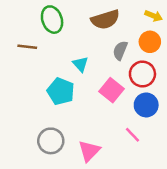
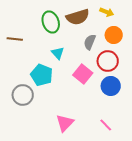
yellow arrow: (154, 16) -> (107, 12), moved
green ellipse: (52, 20) -> (51, 22), moved
pink line: (133, 135) -> (106, 125), moved
gray circle: (51, 141) -> (23, 95), moved

